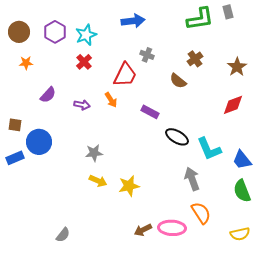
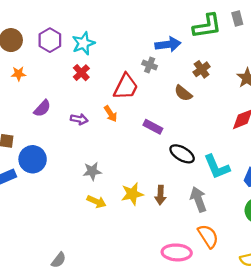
blue arrow: (133, 21) -> (168, 44), moved
yellow star: (129, 186) -> (132, 194), moved
brown arrow: (143, 230) -> (160, 195), moved, turned -60

